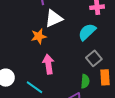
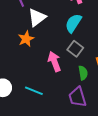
gray square: (94, 58) -> (75, 49), moved
pink arrow: (48, 64) -> (54, 62), moved

